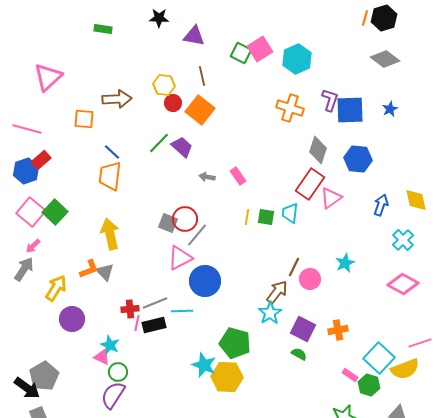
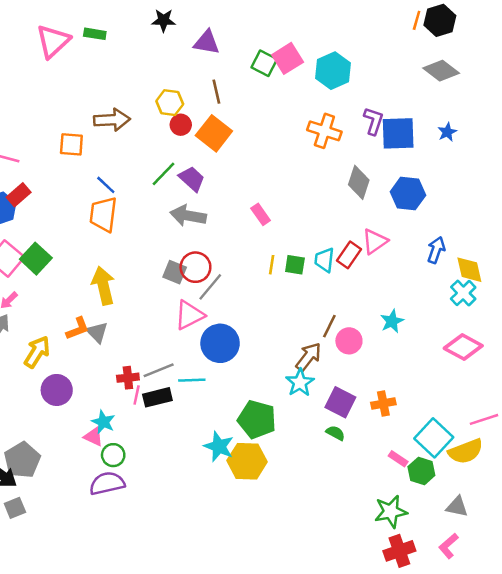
pink triangle: (48, 77) -> (53, 41), moved
gray arrow: (207, 177) -> (188, 216), moved, size x1.8
red rectangle: (310, 184) -> (349, 255), moved, size x0.7
yellow diamond: (416, 200) -> (469, 270), moved
purple semicircle: (113, 395) -> (107, 483), turned 44

